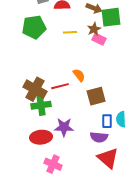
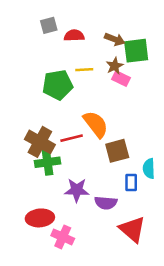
green pentagon: (34, 27) -> (58, 85), moved
orange semicircle: (79, 75) -> (96, 124), size x1.6
cyan semicircle: (121, 119) -> (149, 169), moved
red ellipse: (41, 137) -> (40, 218), moved
purple semicircle: (99, 137) -> (106, 203), moved

